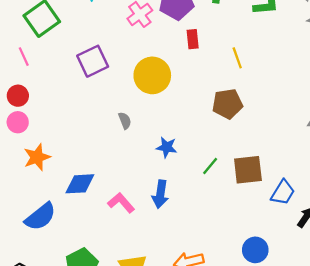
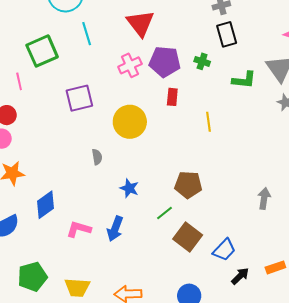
brown pentagon: (227, 104) -> (188, 185), moved
brown square: (248, 170) -> (188, 237), moved, turned 32
blue diamond: (80, 184) -> (46, 205), turned -44
pink L-shape: (121, 203) -> (79, 229), turned -45

